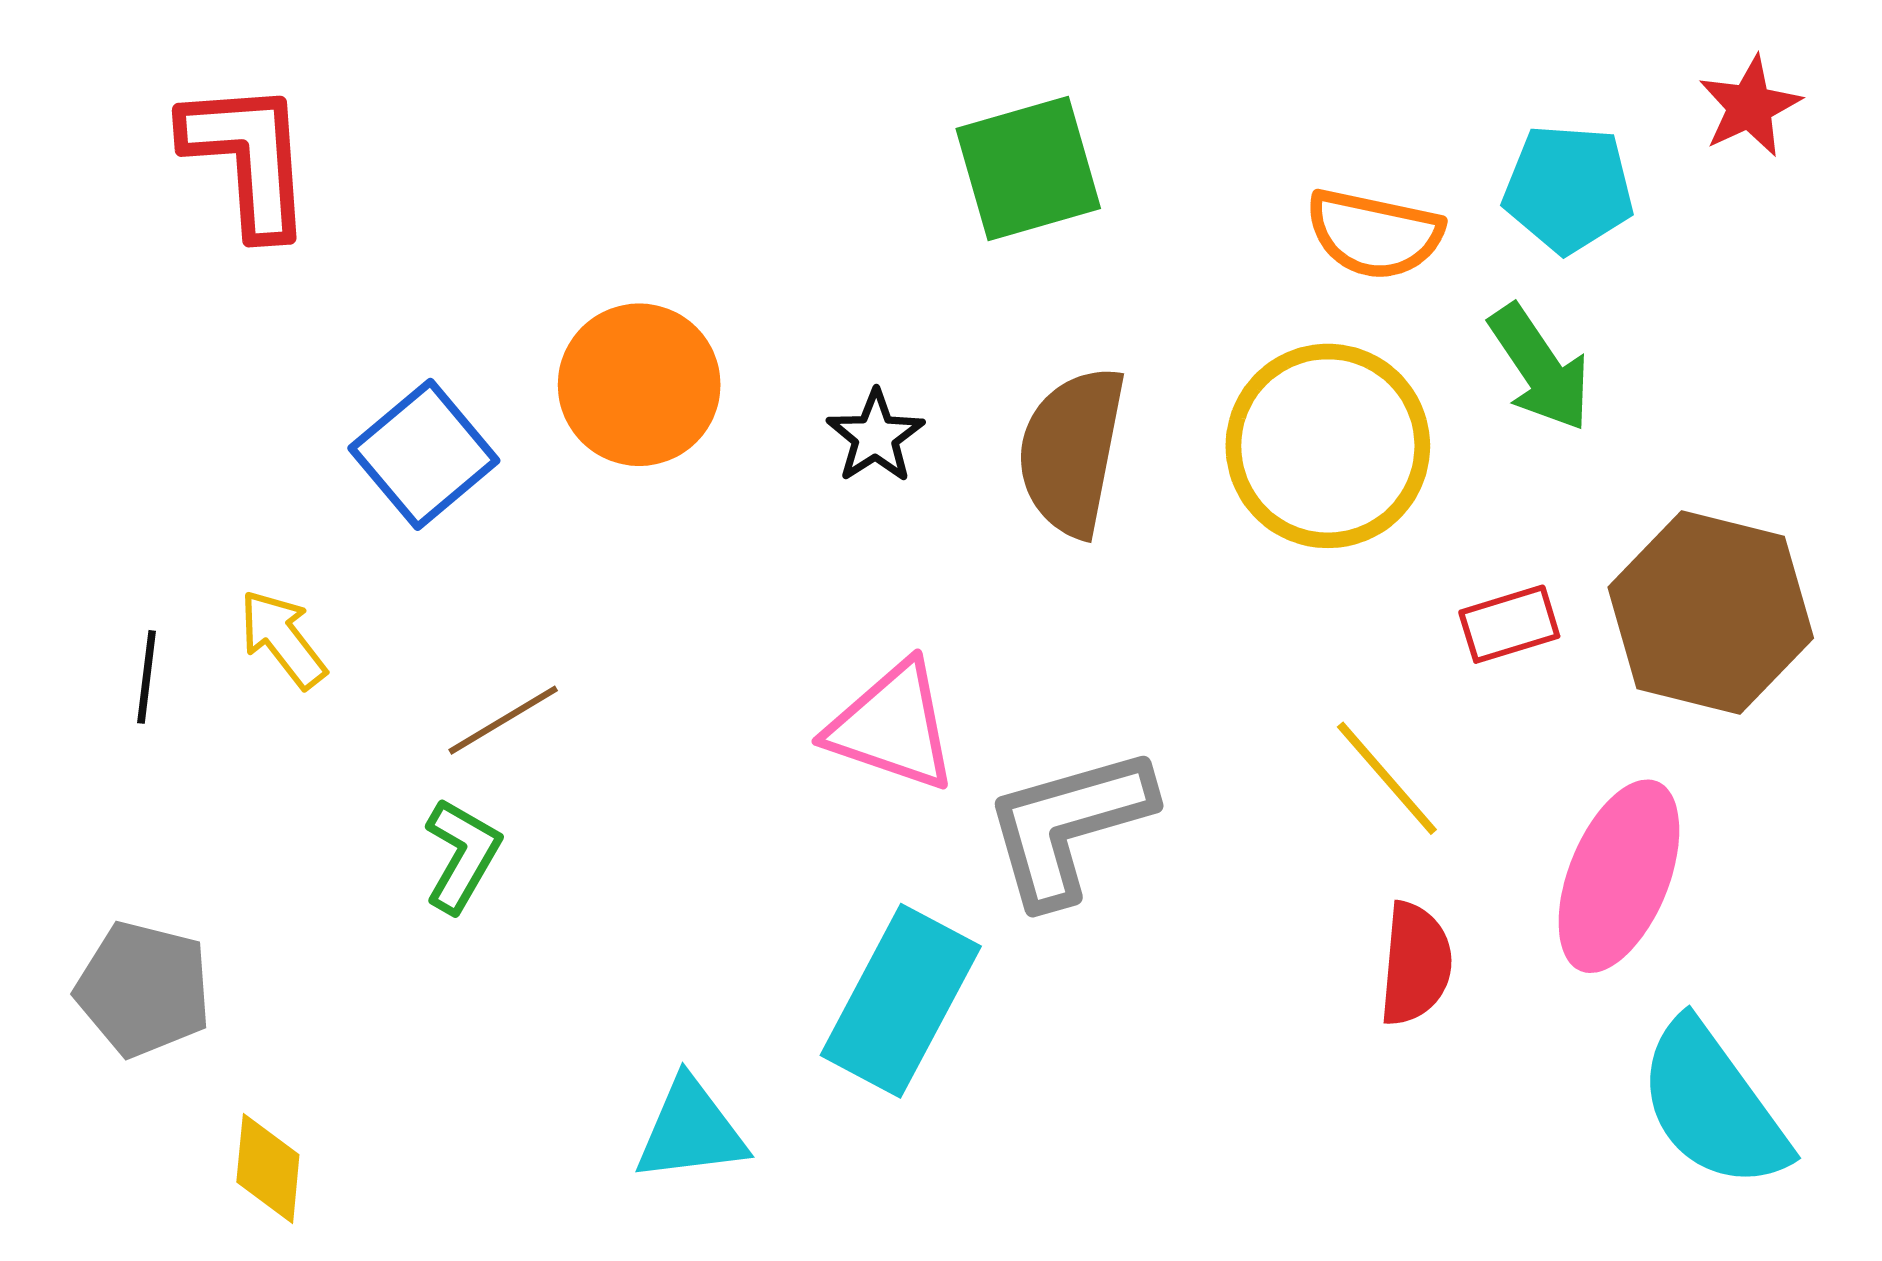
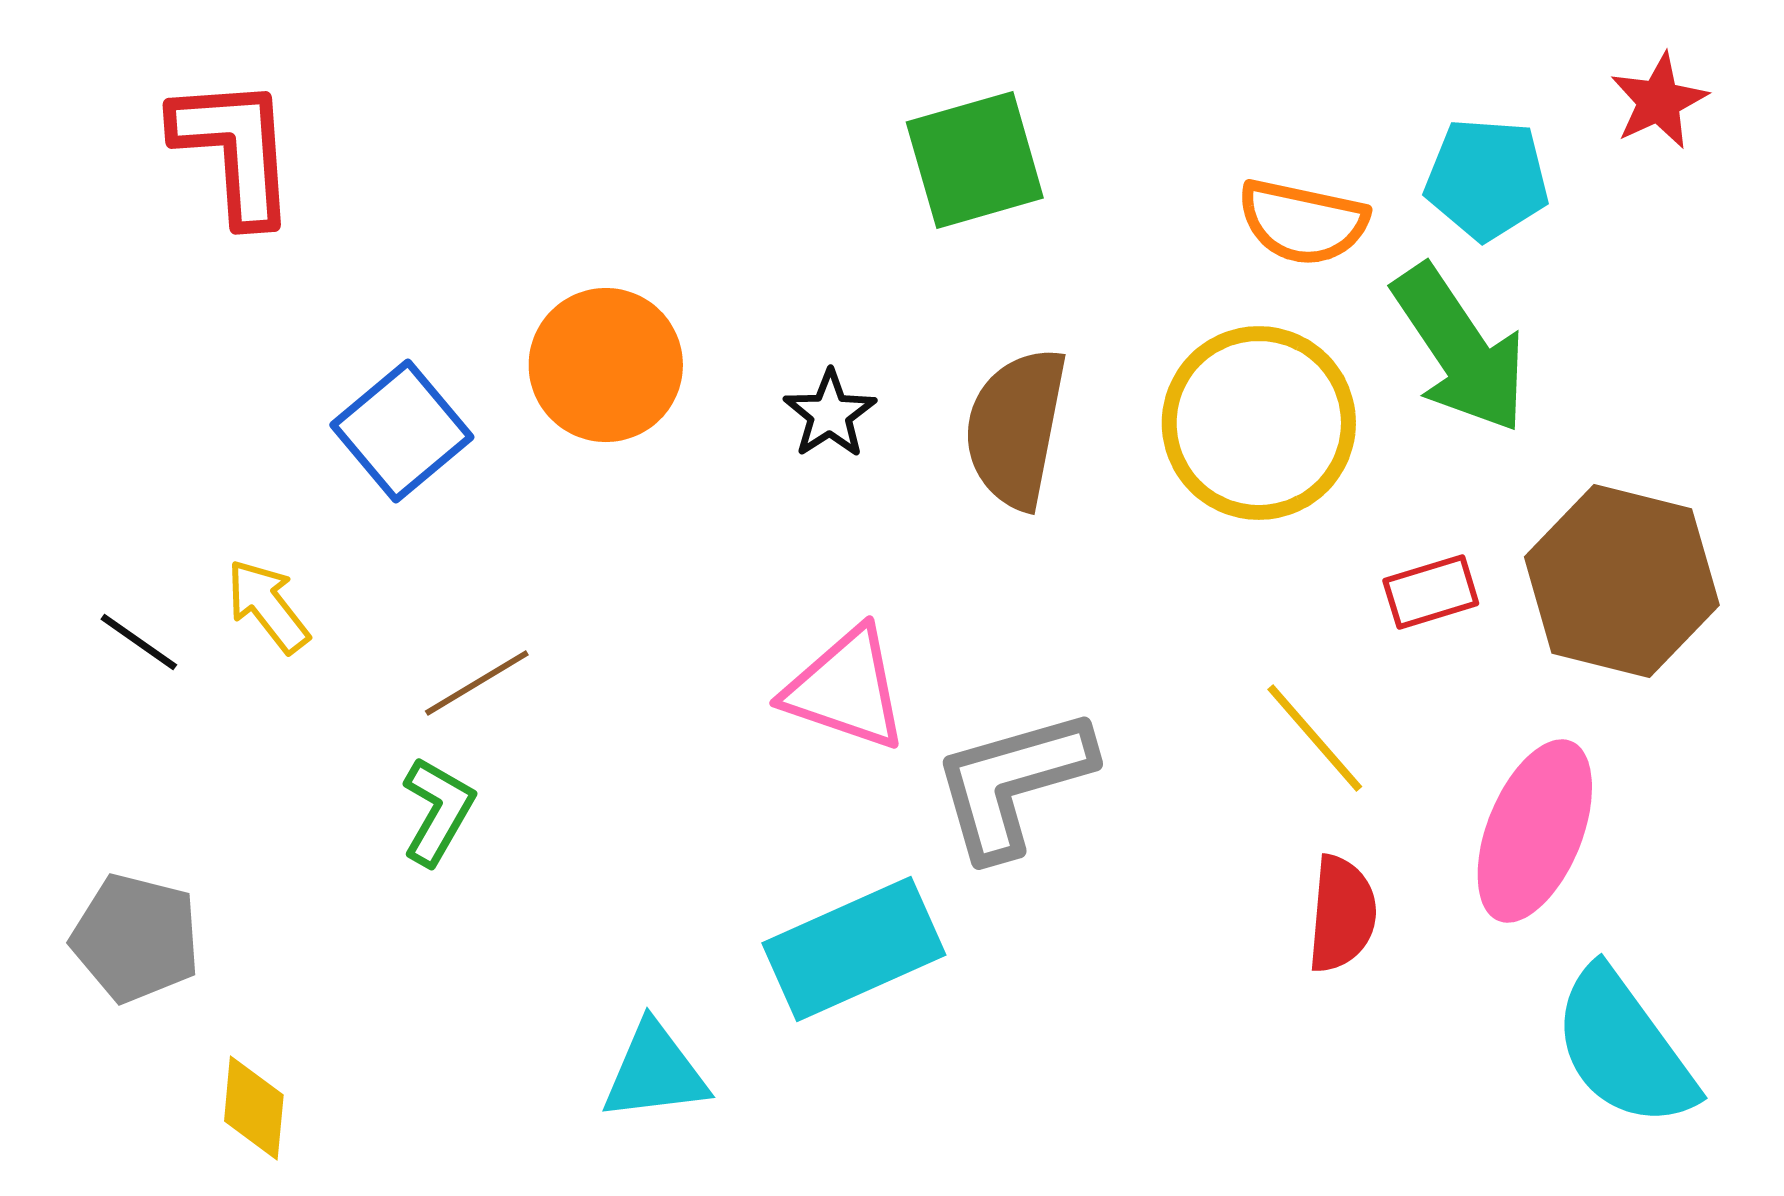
green arrow: (1540, 368) -> (1460, 349), size x1.4
black line: (147, 677) -> (139, 642), turned -62
cyan rectangle: (901, 1001) -> (854, 949), turned 38

